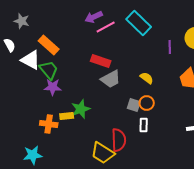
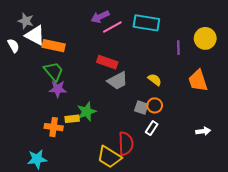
cyan rectangle: (139, 23) -> (146, 23), turned -35
orange rectangle: (49, 45) -> (54, 46), turned -30
white triangle: (31, 60) -> (35, 35), moved
white rectangle: (144, 125) -> (152, 128), turned 32

